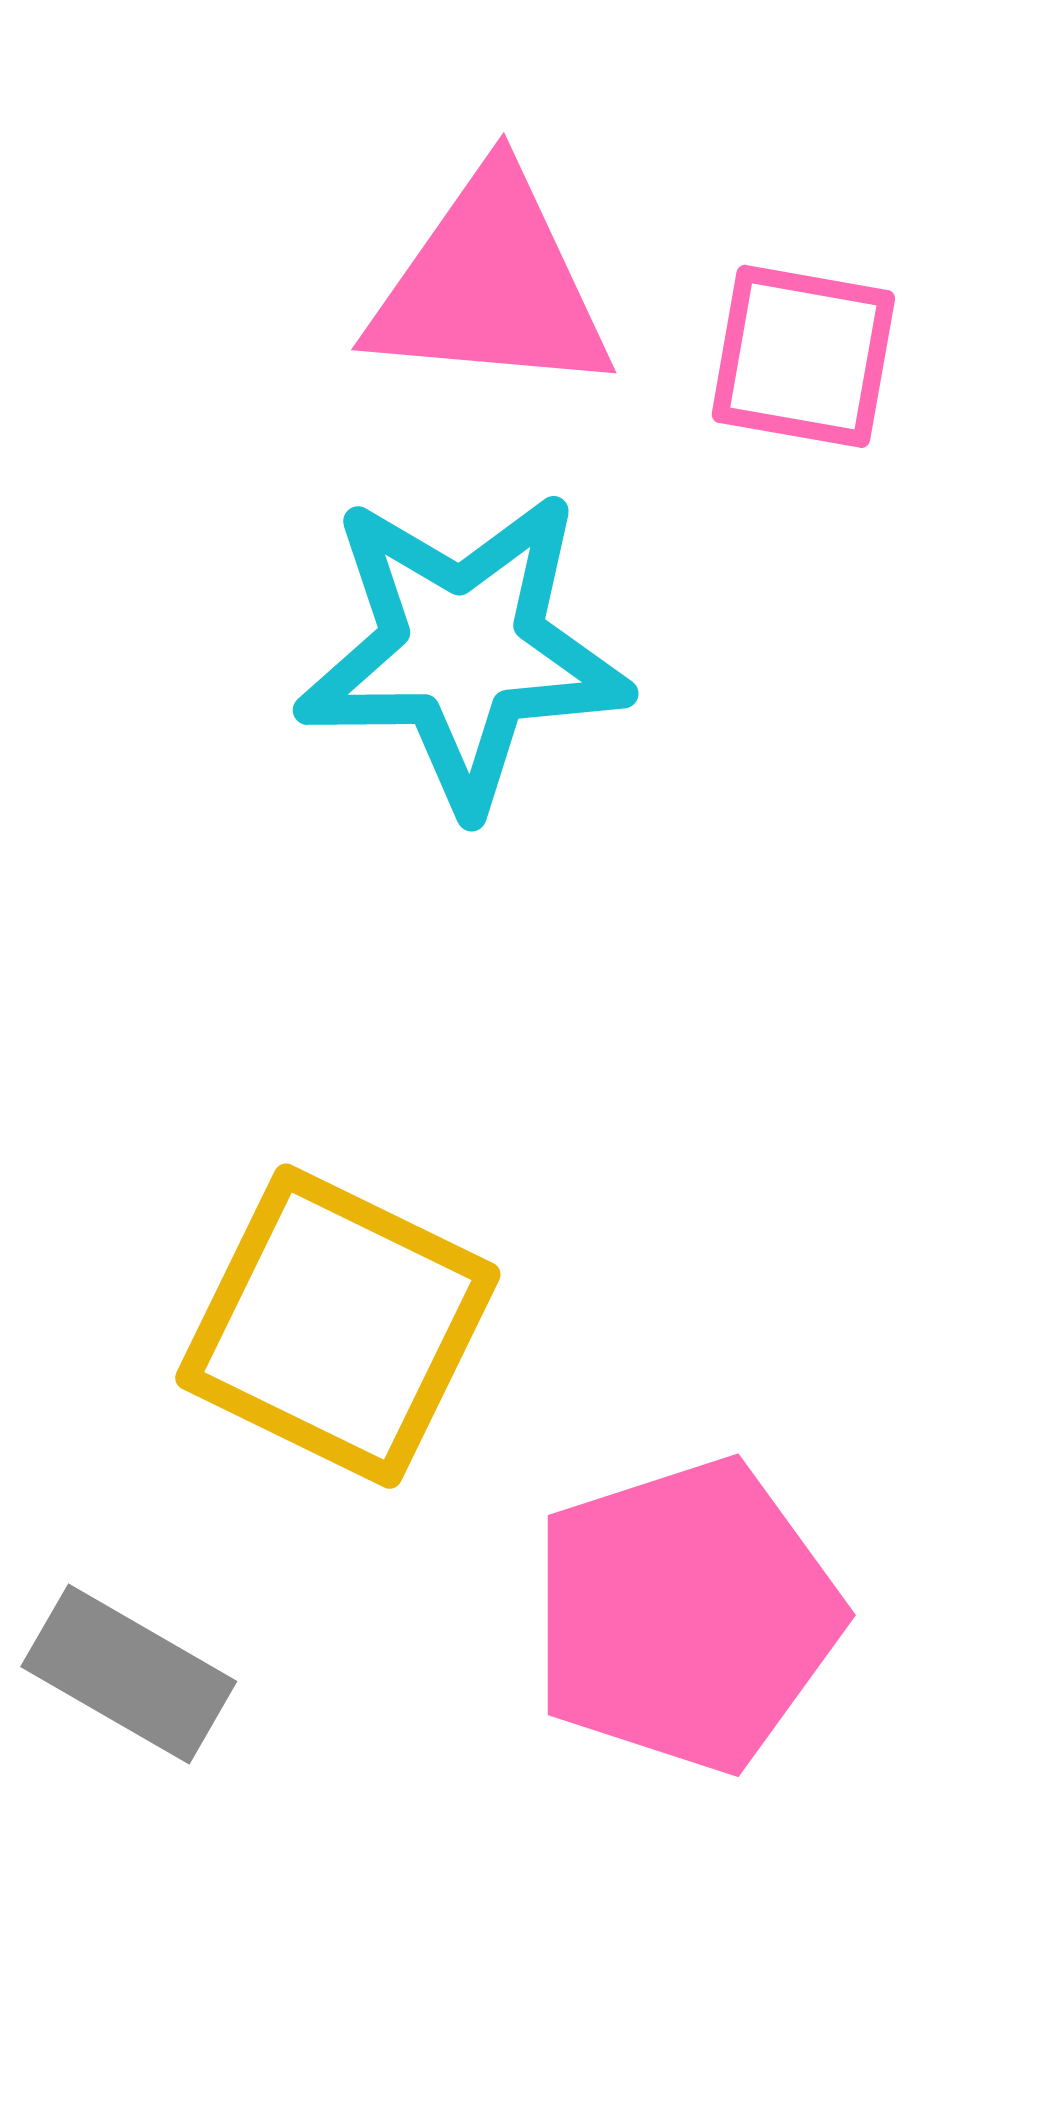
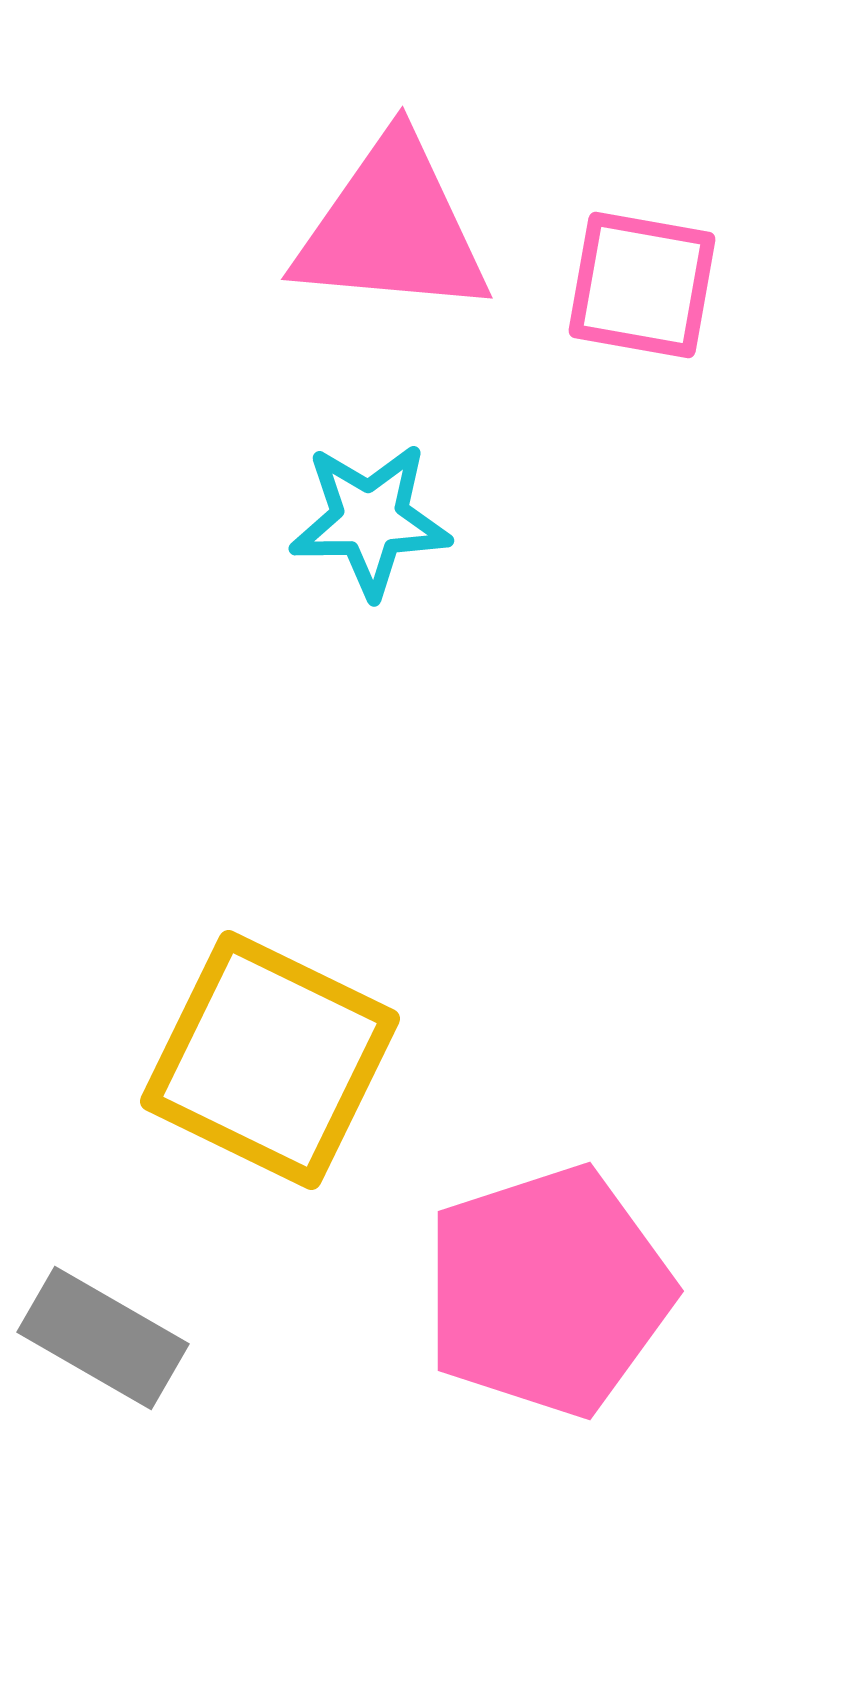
cyan star: (463, 650) -> (370, 520), size x0.6

